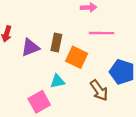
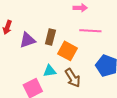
brown arrow: (99, 90) -> (73, 78), moved

